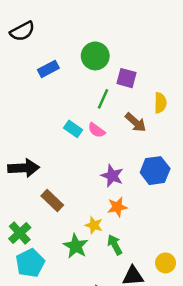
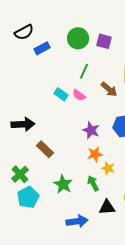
black semicircle: (22, 31) -> (24, 32), moved
purple square: (126, 78) -> (104, 41), moved
yellow star: (94, 225) -> (108, 168), moved

